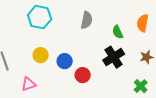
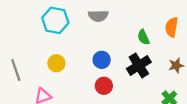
gray semicircle: (87, 20) -> (98, 16), moved, turned 78
blue circle: (65, 61) -> (102, 60), moved

